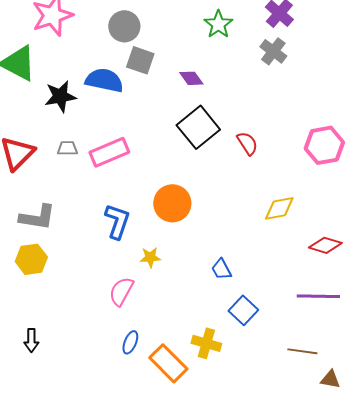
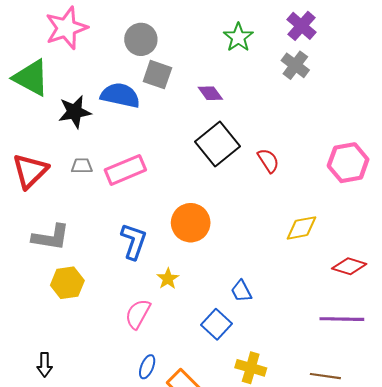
yellow star: (150, 257) -> (168, 279), turned -30
yellow hexagon: (31, 259) -> (67, 283), moved
blue square: (243, 310) -> (217, 324), moved
yellow cross: (206, 343) -> (251, 368), moved

